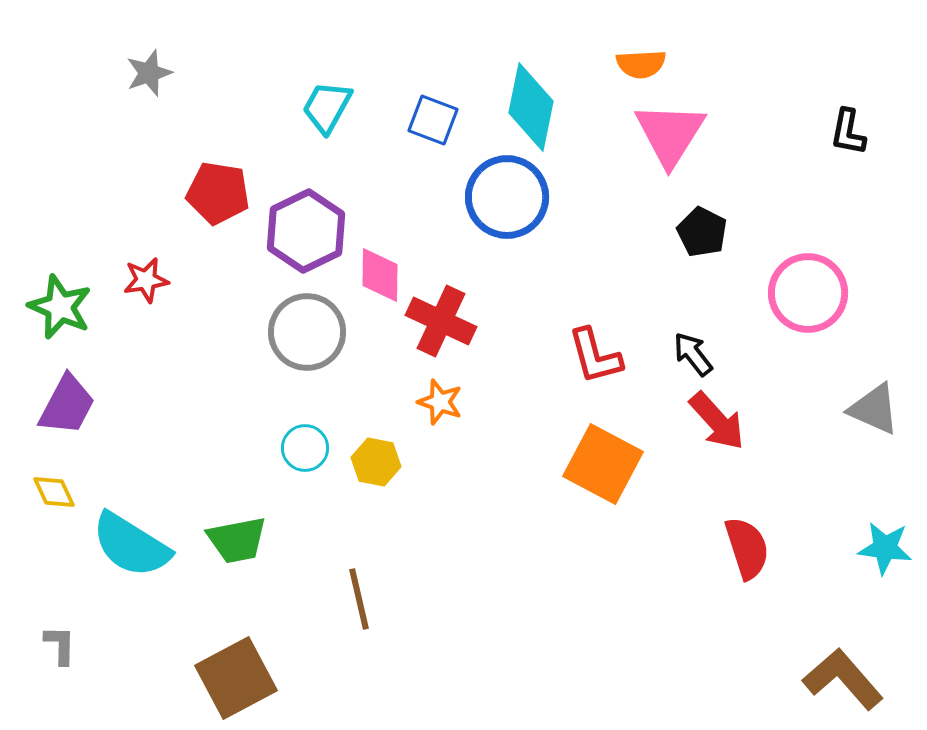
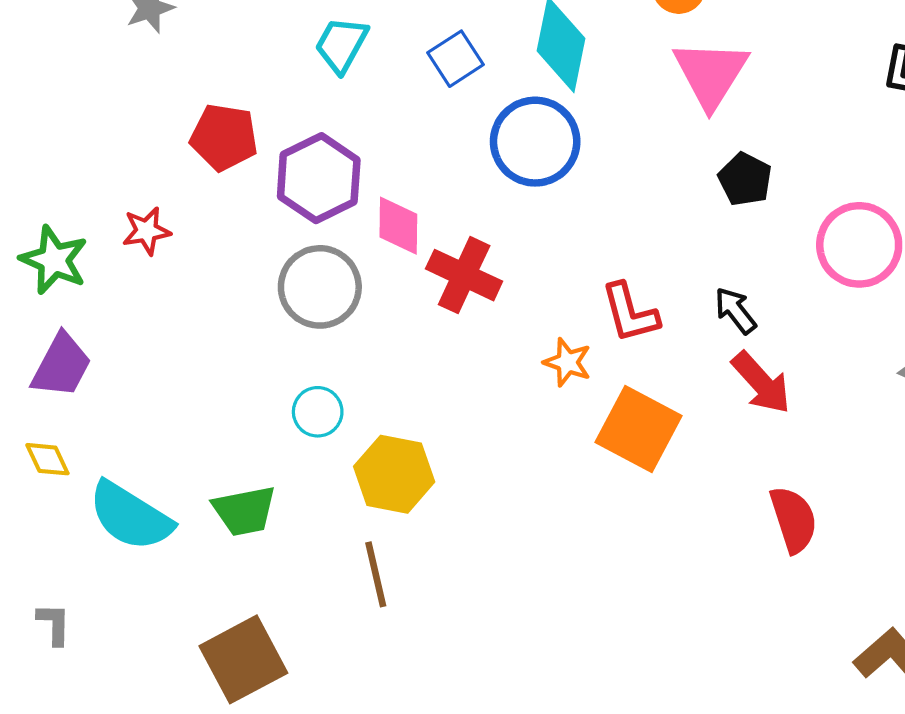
blue square: (433, 120) -> (455, 59), turned 36
orange star: (440, 402) -> (567, 362), moved
yellow hexagon: (376, 462) -> (394, 474), moved, size x1.5

